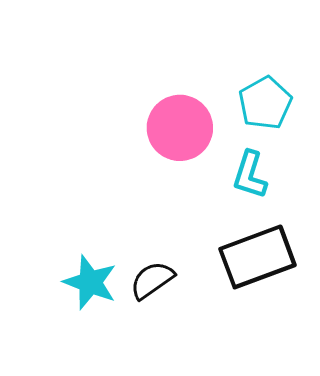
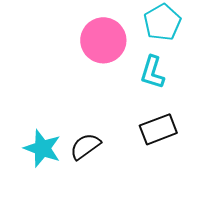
black rectangle: (257, 257) -> (158, 129), size x0.7

